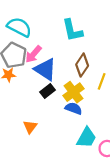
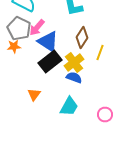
black rectangle: (47, 91) -> (50, 62), size x1.6
cyan trapezoid: (87, 138) -> (69, 106), moved

